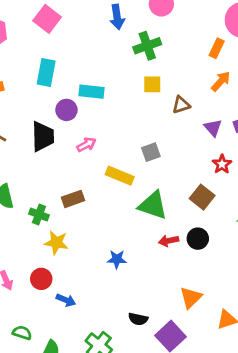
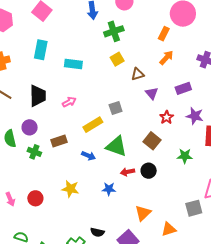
yellow square: (152, 84) -> (117, 59), turned -32
purple circle: (66, 110) -> (30, 127), moved
purple triangle: (213, 128) -> (152, 93), moved
yellow rectangle: (120, 176) -> (93, 125), turned -54
yellow star: (56, 243) -> (70, 189), moved
blue star: (117, 259) -> (109, 189), moved
blue arrow: (66, 300) -> (89, 156), moved
black semicircle: (138, 319) -> (97, 232), moved

